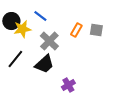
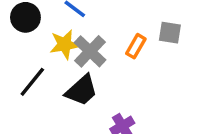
yellow star: (22, 29) -> (65, 44), moved
orange rectangle: (76, 30) -> (136, 46), moved

